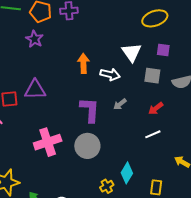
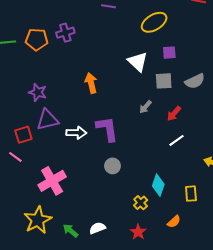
purple star: (34, 39) -> (38, 92), moved
white arrow: (110, 74) -> (76, 133), moved
gray arrow: (120, 104) -> (145, 107), moved
pink cross: (48, 142) -> (52, 181), moved
gray circle: (87, 146) -> (113, 166), size x0.6

